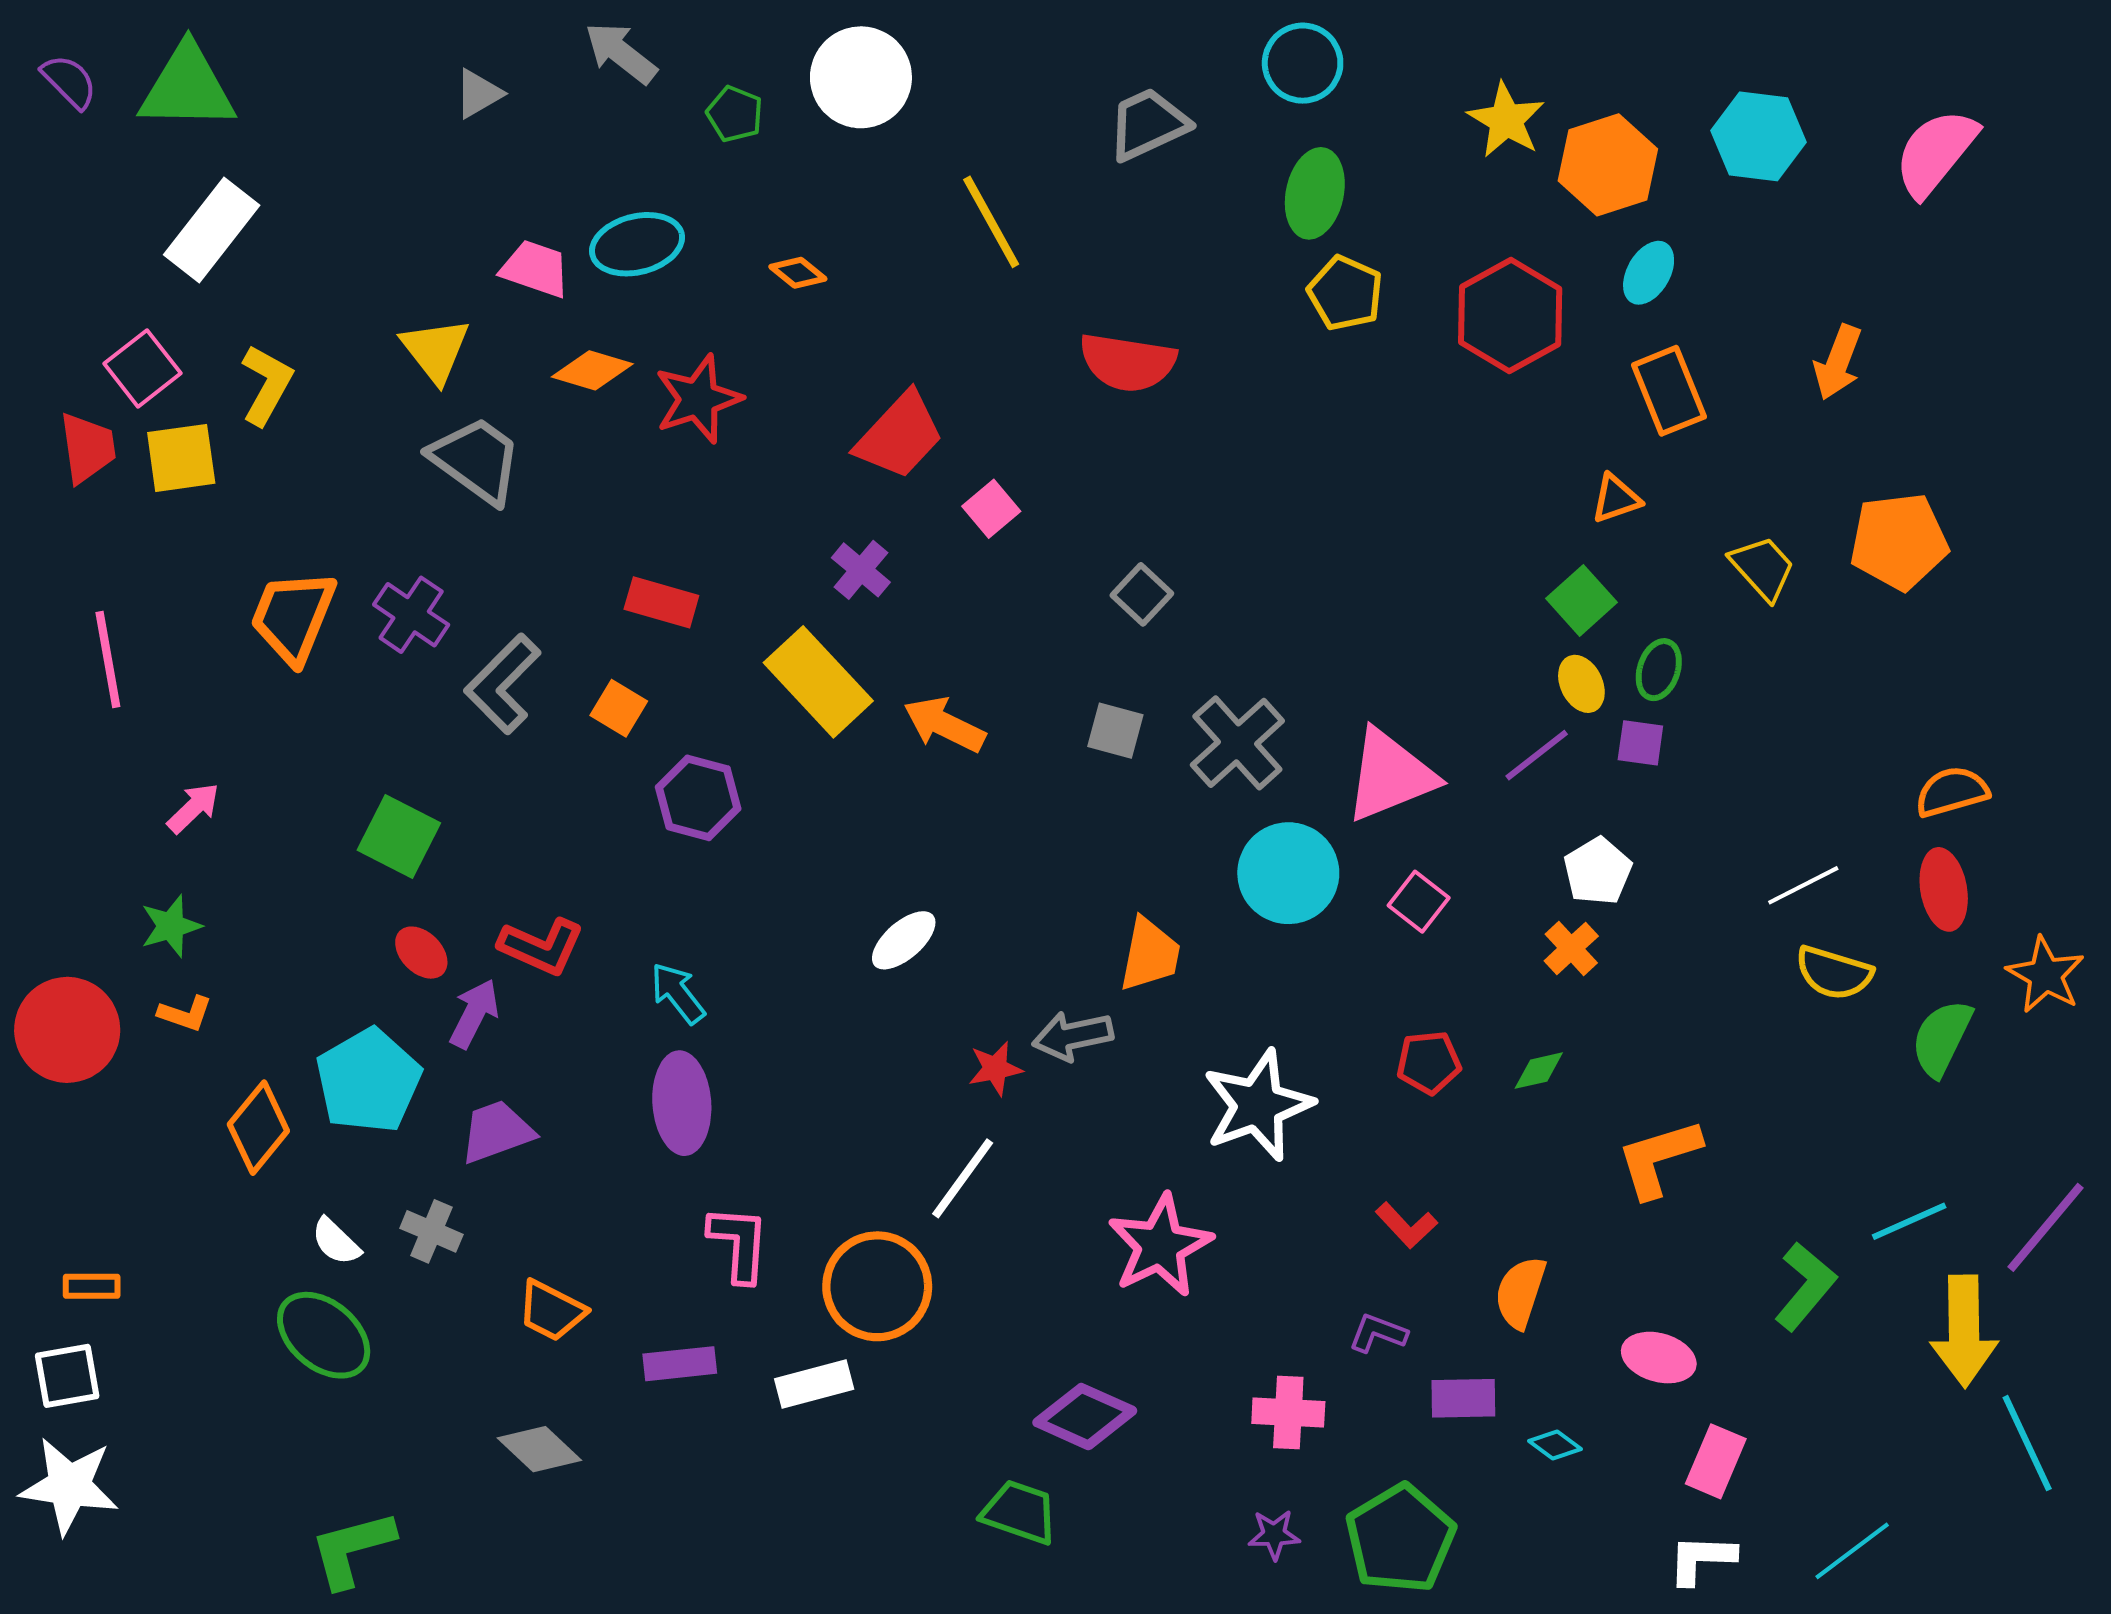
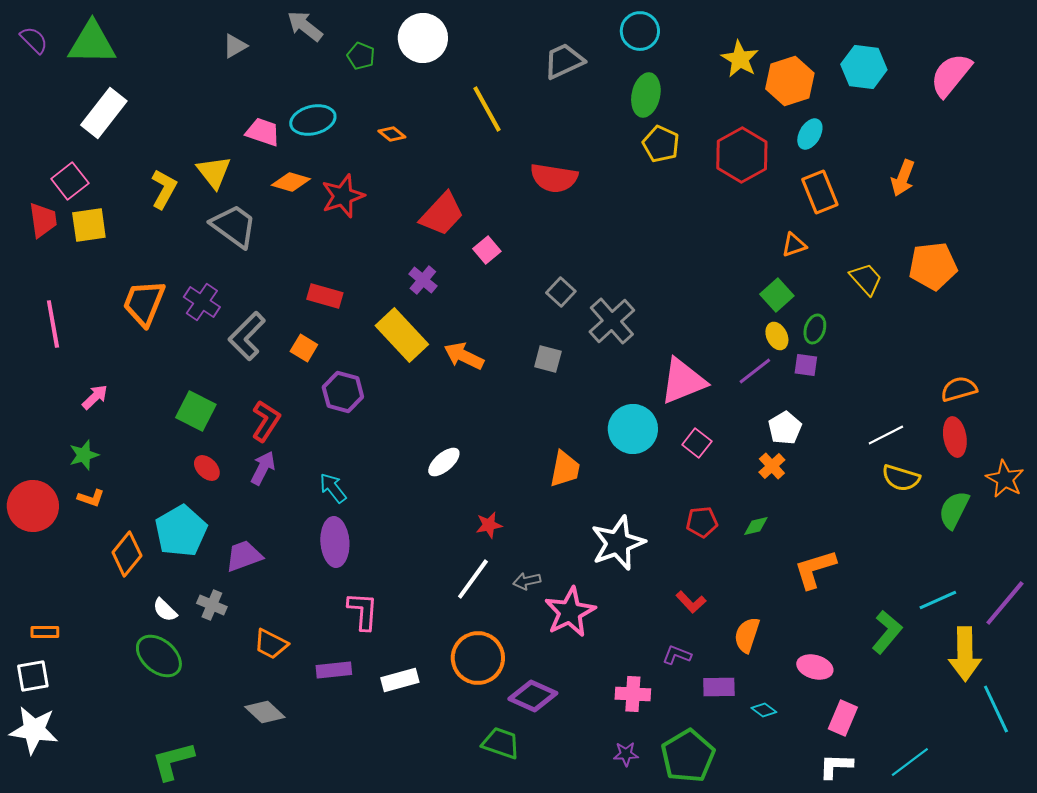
yellow L-shape: (267, 385) -> (164, 189), moved
gray cross: (1237, 743) -> (612, 321), moved
red L-shape: (541, 946) -> (266, 421), moved, turned -81
purple arrow: (474, 1014) -> (263, 468), moved
gray arrow: (1073, 1036) -> (527, 581), moved, size x0.7
orange circle: (877, 1286) -> (478, 658), moved

